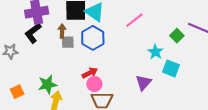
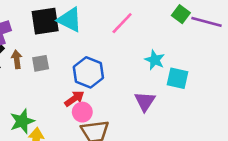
brown arrow: (62, 31) -> (17, 59), moved
green square: (177, 36) -> (181, 14), moved
blue hexagon: (93, 38) -> (88, 72), moved

